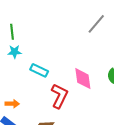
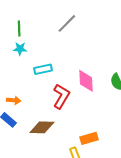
gray line: (96, 24) -> (67, 23), moved
cyan rectangle: (39, 70) -> (43, 69), turned -42

